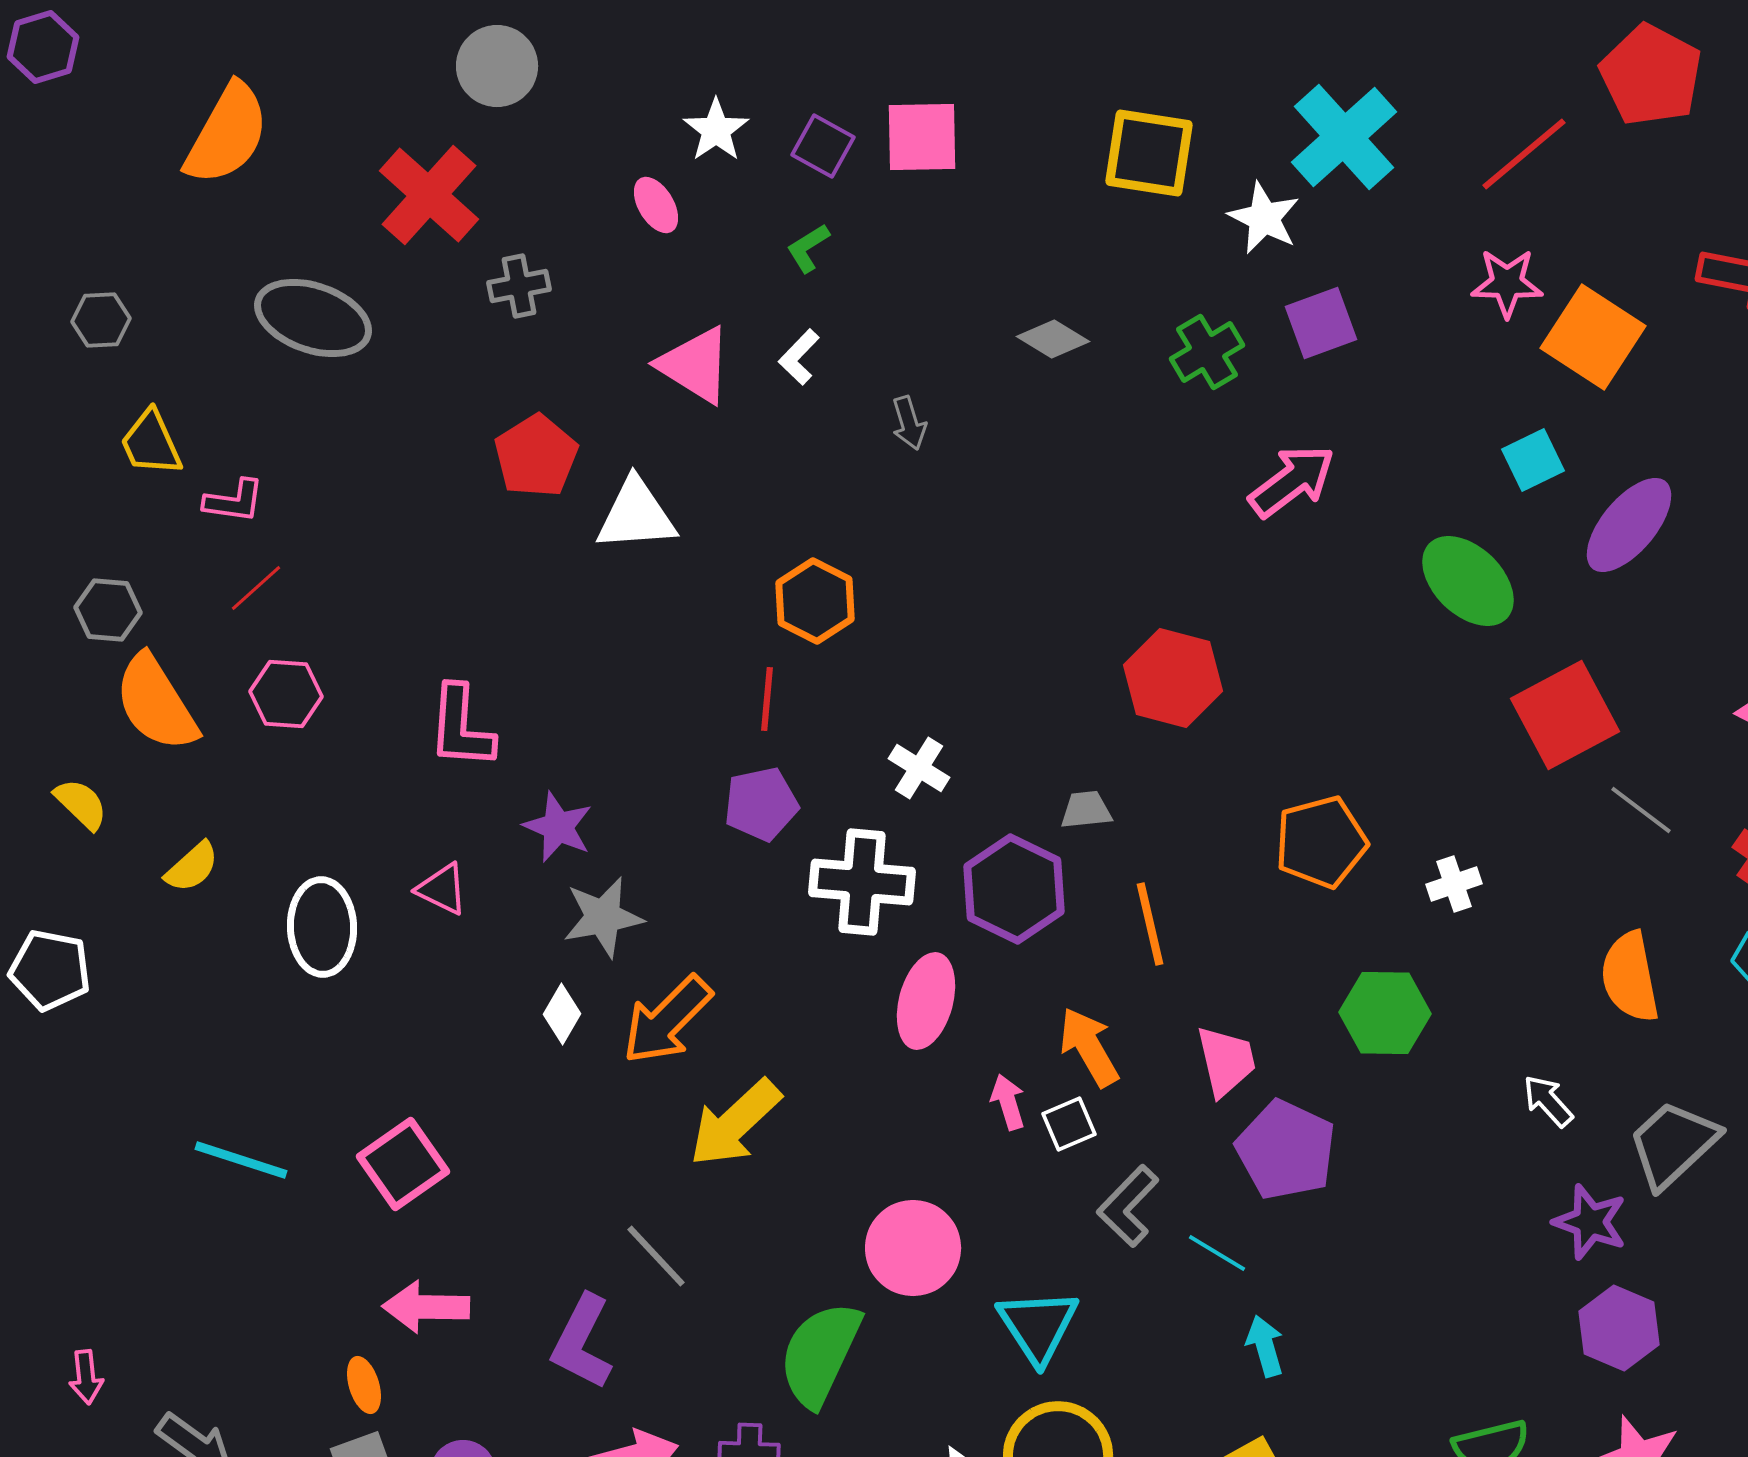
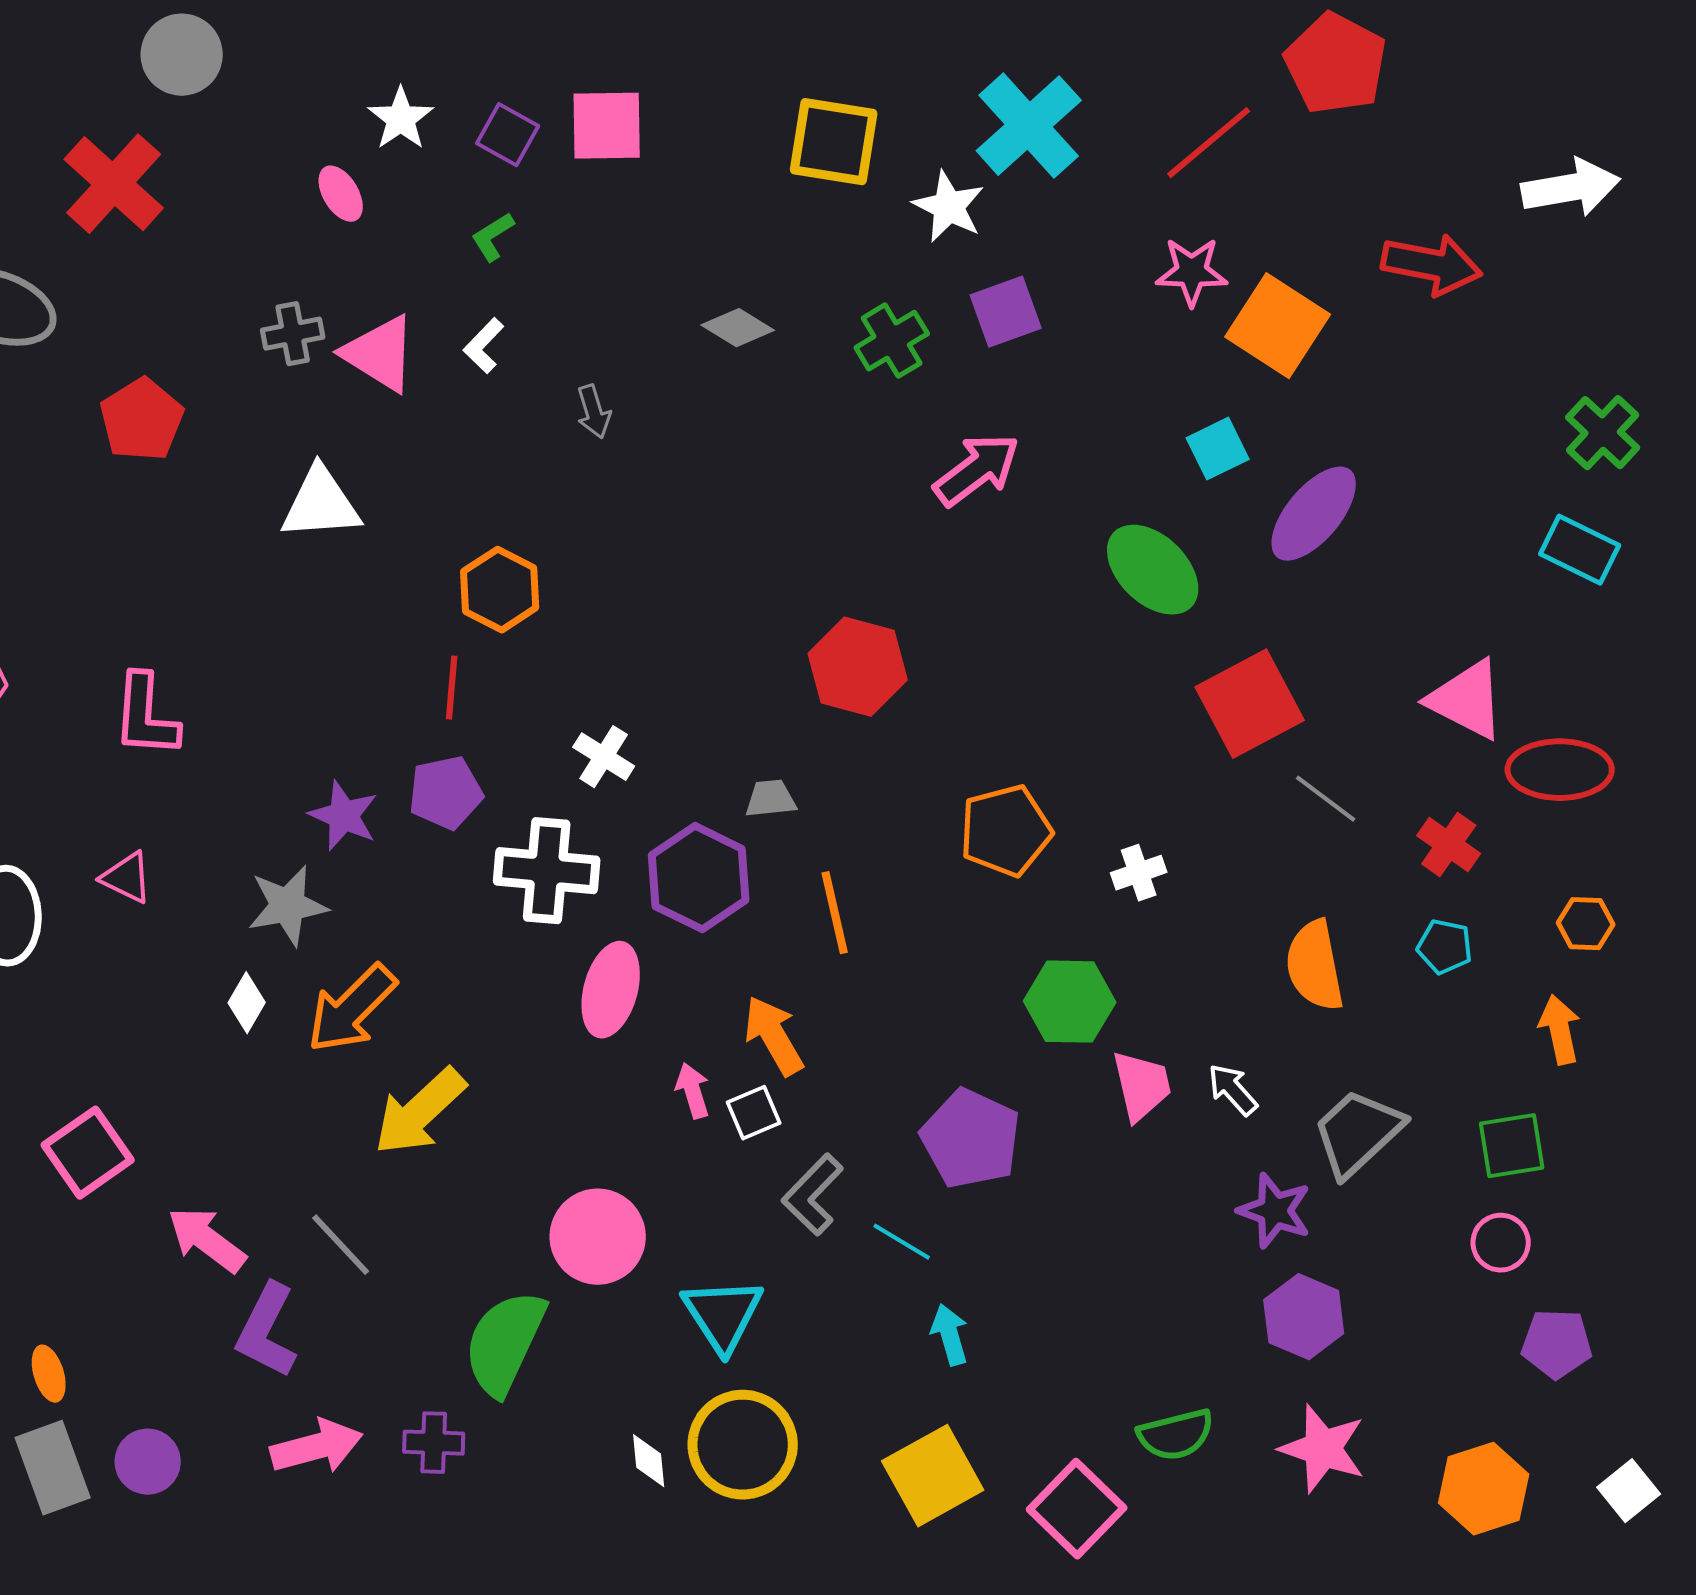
gray cross: (519, 286) -> (293, 334), moved
red pentagon: (536, 456) -> (142, 420), moved
purple star: (558, 827) -> (344, 816), moved
pink trapezoid: (1226, 1061) -> (1142, 1086), moved
pink arrow: (426, 1307) -> (207, 1240), moved, turned 36

